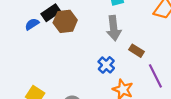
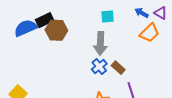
blue semicircle: (32, 24) -> (25, 28), size x1.6
blue cross: (106, 65) -> (99, 66), moved

